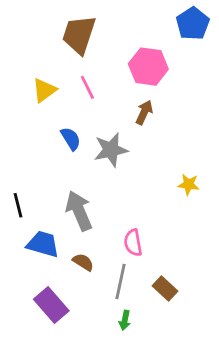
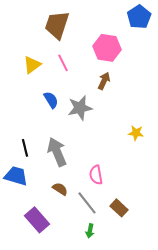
black line: (18, 205) -> (25, 148), moved
blue trapezoid: (43, 244) -> (16, 176), moved
gray line: (121, 281) -> (87, 203), turned -50

